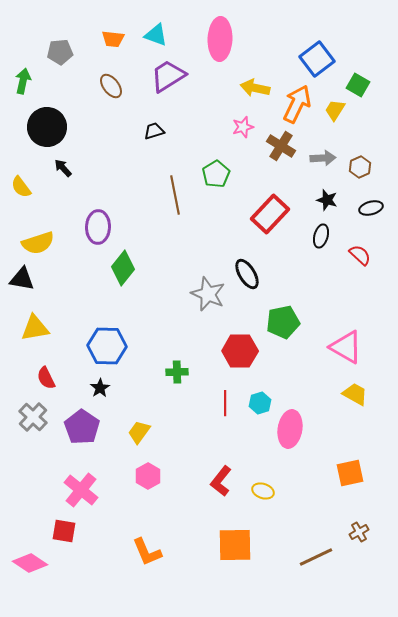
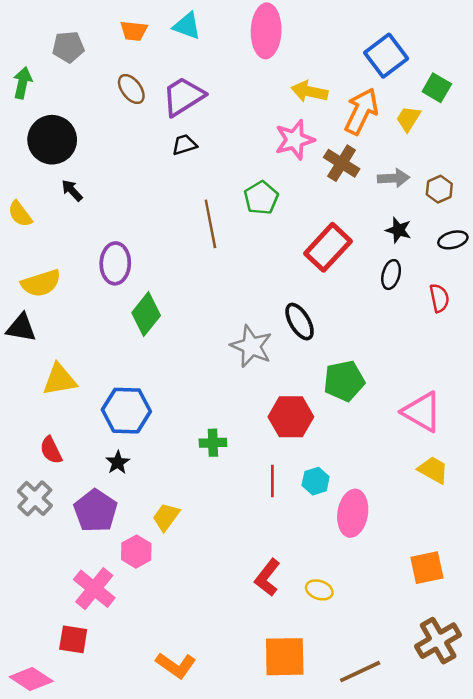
purple trapezoid: (168, 76) -> (183, 96), moved
pink star: (243, 127) -> (295, 140), size x1.5
red semicircle: (360, 255) -> (439, 298), turned 35
yellow triangle: (35, 328) -> (60, 380), moved
pink hexagon: (148, 476) -> (136, 552), moved
brown cross: (359, 532) -> (438, 641), size x1.8
orange L-shape: (147, 552) -> (176, 665), turned -32
brown line: (316, 557) -> (360, 672), moved

